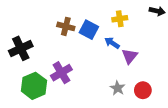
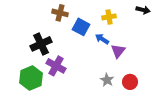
brown cross: (66, 26) -> (60, 13), moved
black cross: (21, 48) -> (41, 44), moved
purple cross: (61, 73) -> (56, 66), turned -30

